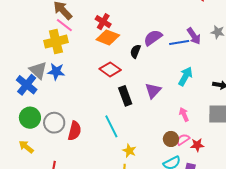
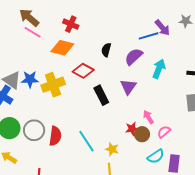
orange diamond: (108, 37) -> (62, 48), moved
purple semicircle: (153, 38) -> (134, 57), moved
yellow cross: (56, 42) -> (53, 85), moved
pink arrow: (184, 114) -> (148, 117), moved
cyan line: (111, 126) -> (86, 141), moved
brown circle: (171, 139) -> (142, 134), moved
red star: (197, 145) -> (132, 129), moved

